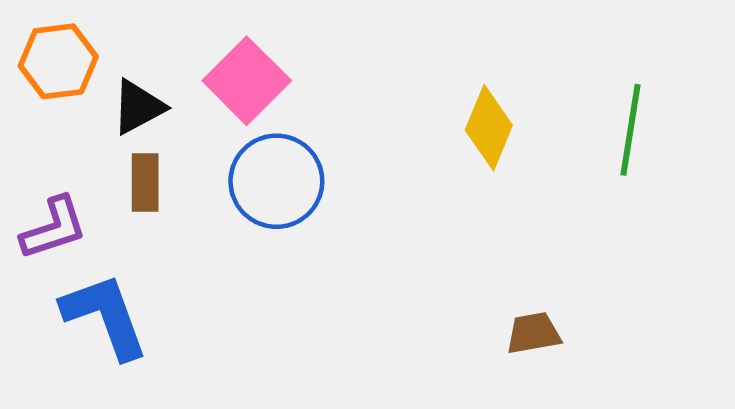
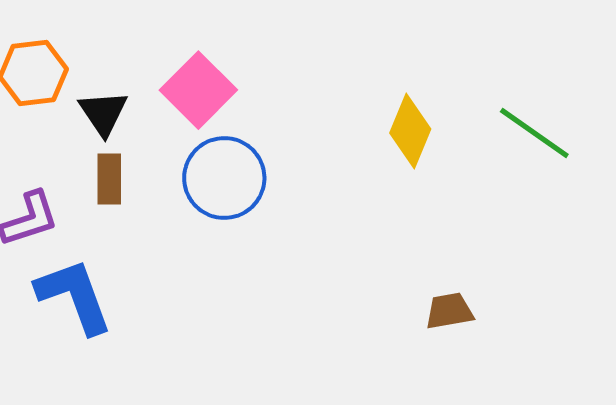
black triangle: (138, 107) -> (103, 113), turned -36
green line: (630, 130) -> (534, 133), turned -64

